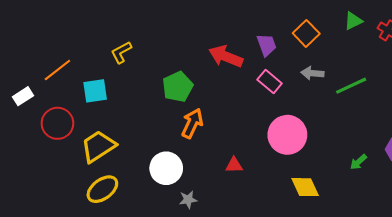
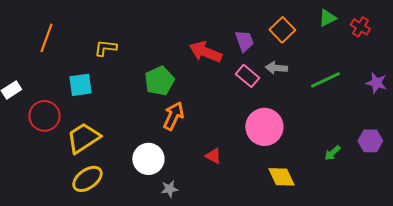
yellow L-shape: (121, 52) -> (105, 48), turned 35
orange line: (57, 70) -> (46, 38), moved, turned -32
gray arrow: (312, 73) -> (276, 68), moved
red triangle: (234, 165) -> (213, 156), turned 30

